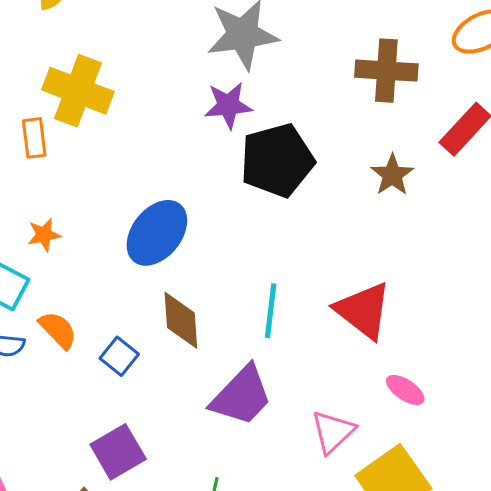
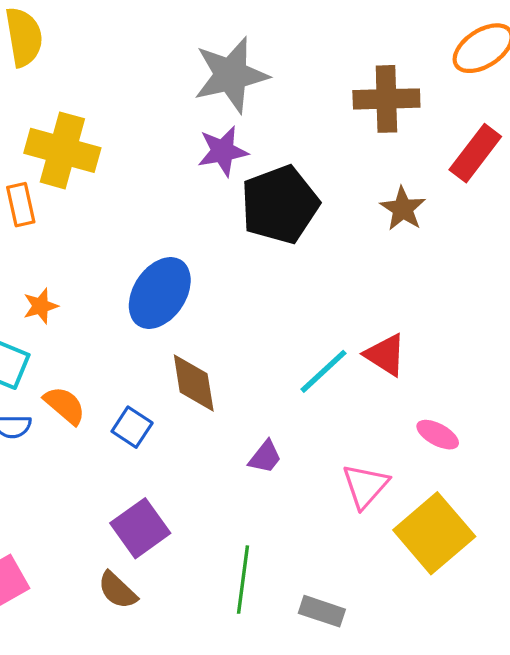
red triangle: (363, 310) -> (385, 355), size x0.7
cyan line: (271, 311) -> (323, 371), moved, turned 46
purple trapezoid: (241, 396) -> (265, 457), size x0.5

